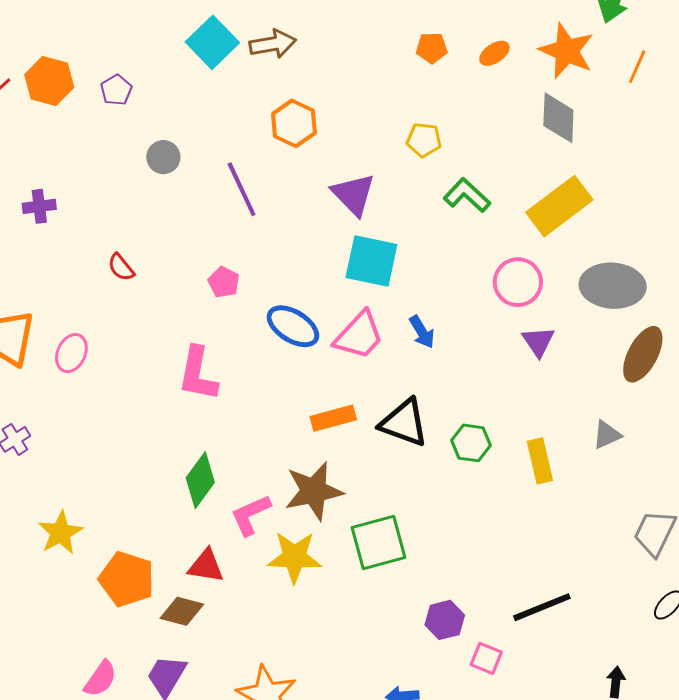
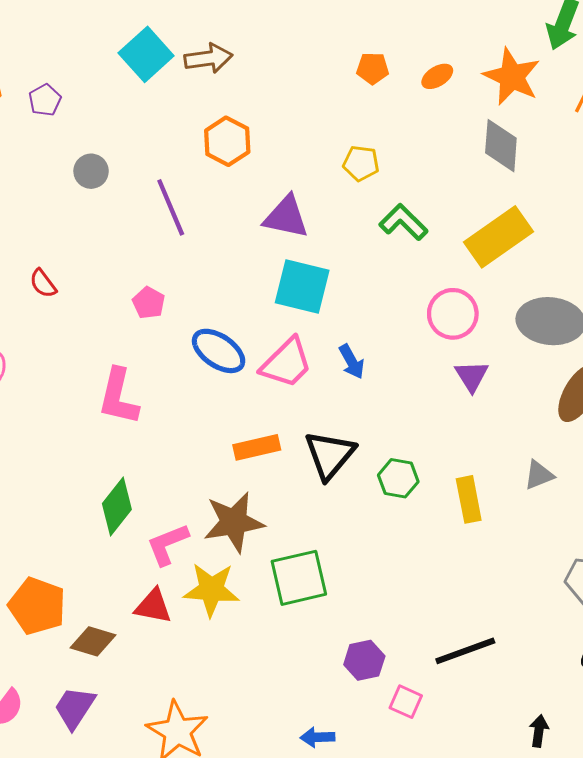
purple triangle: (353, 194) -> (286, 217), turned -36
black triangle: (404, 423) -> (330, 455), turned 48
red triangle: (206, 566) -> (153, 606), moved

